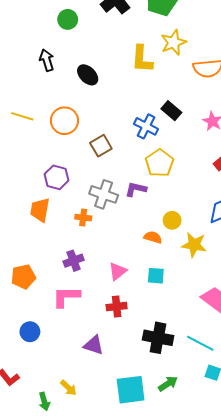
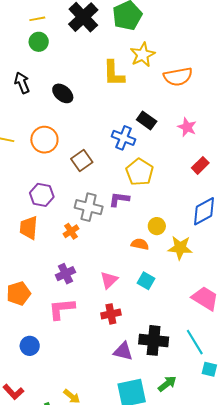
orange cross: (83, 218) -> (71, 231), turned -35
cyan square: (156, 276) -> (146, 281), turned 30
cyan line: (200, 343) -> (195, 342), turned 36
purple triangle: (94, 345) -> (123, 351), moved

